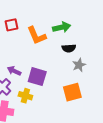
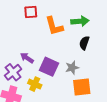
black semicircle: (69, 48) -> (84, 43), turned 104
gray star: (79, 65) -> (72, 68), moved

